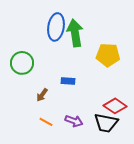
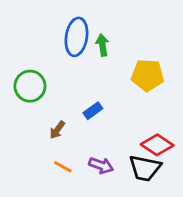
green arrow: (75, 33) -> (102, 45), size x0.6
blue rectangle: (68, 81) -> (93, 111), turned -40

